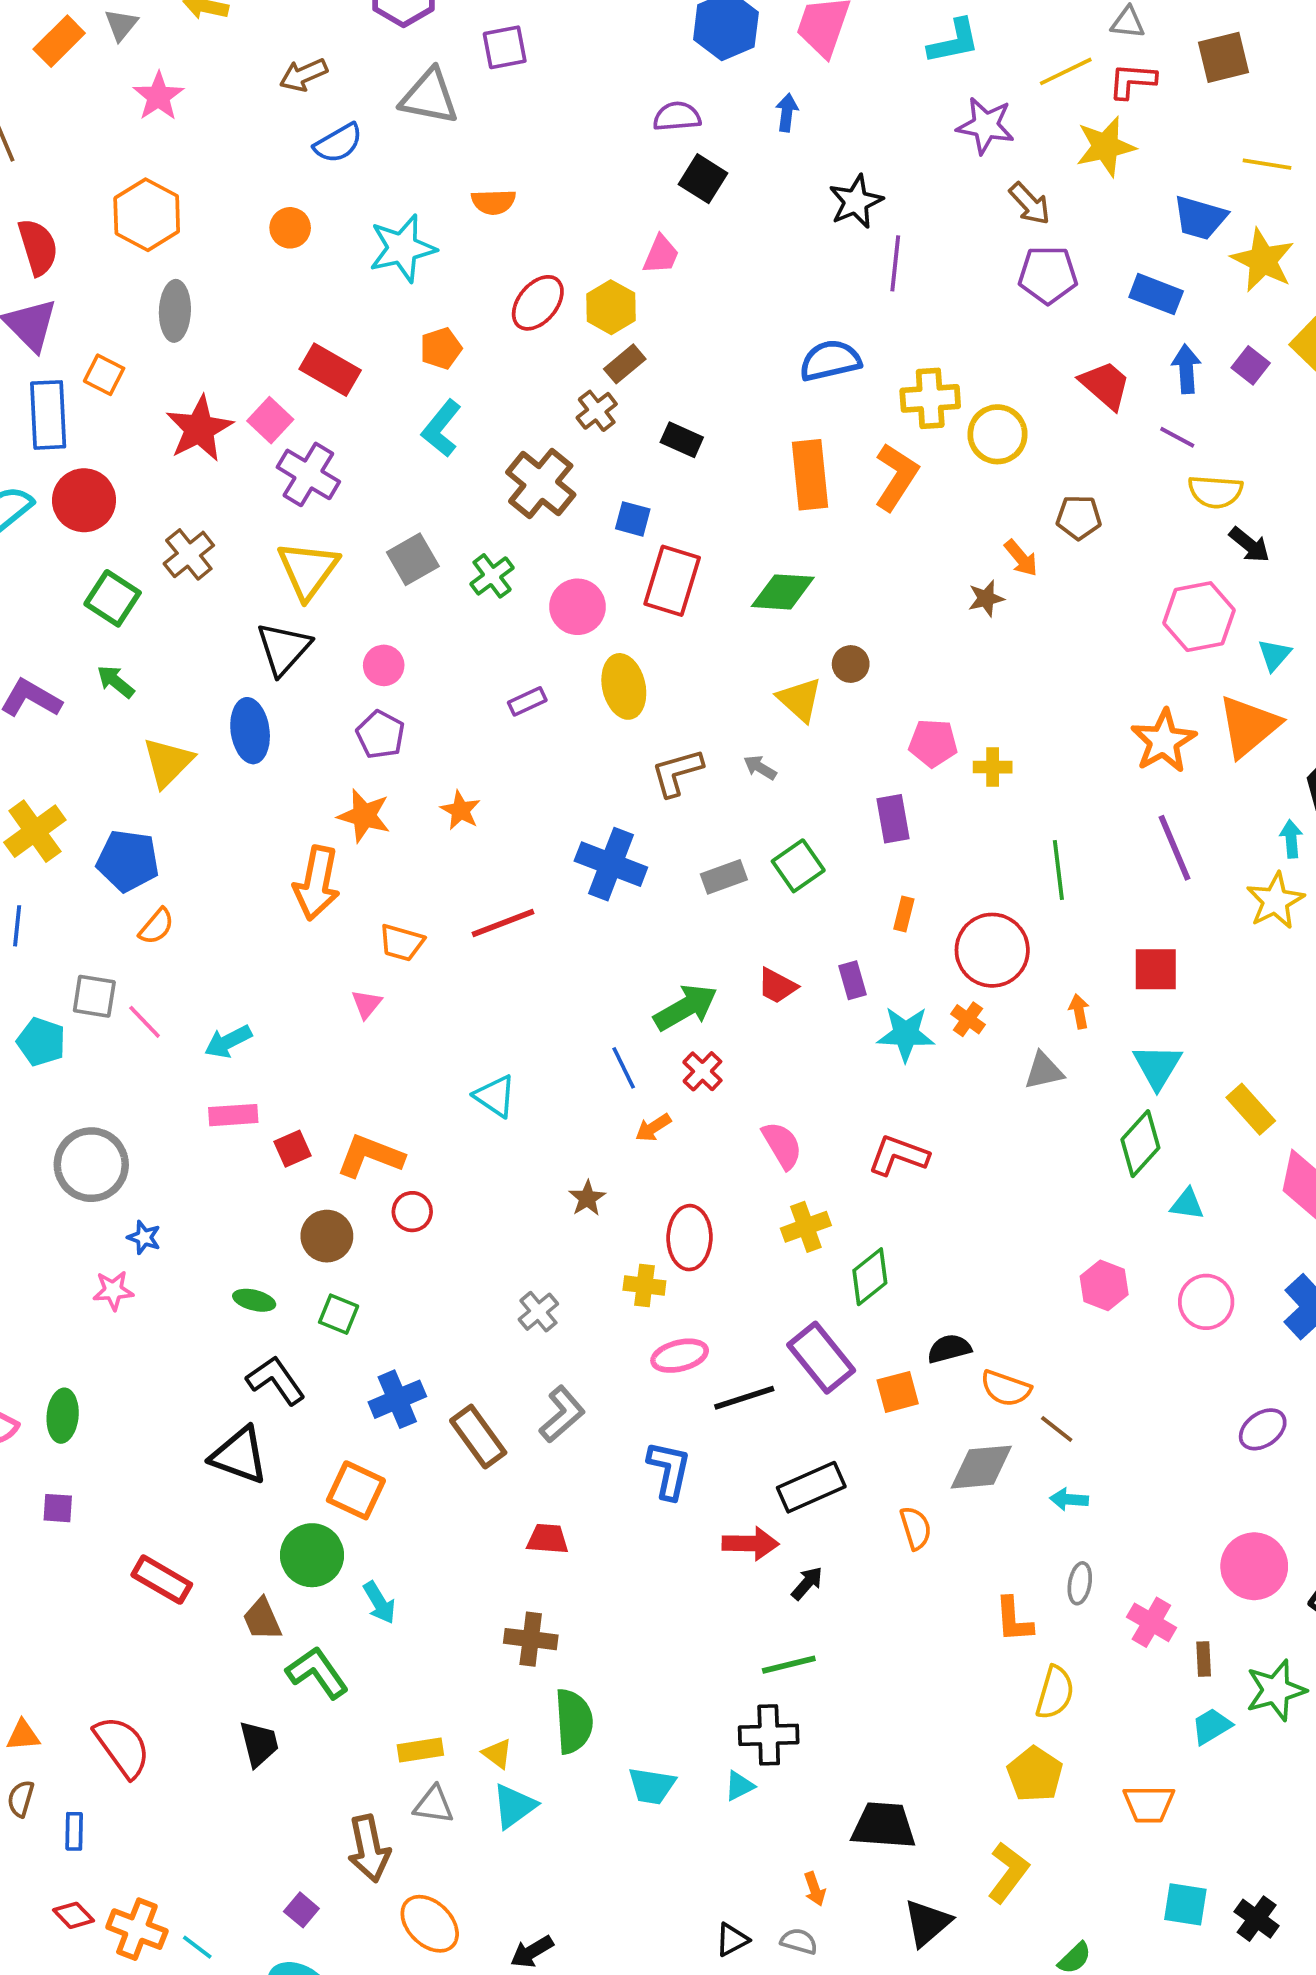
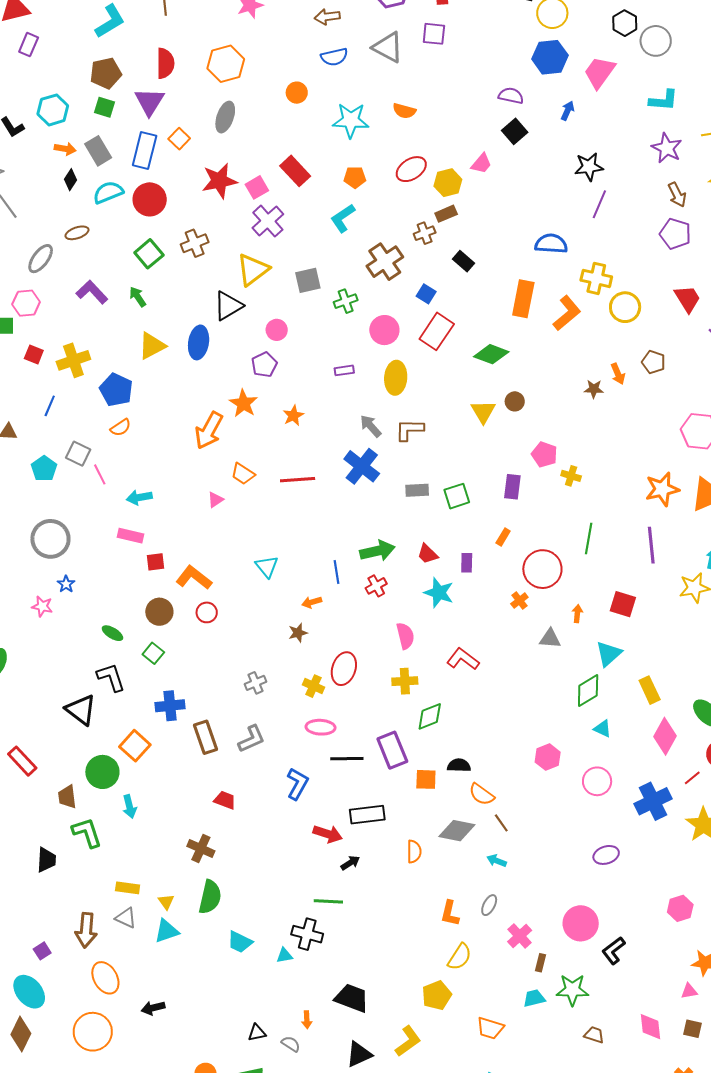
gray arrow: (760, 768) -> (371, 426), moved, size x1.4
cyan star: (906, 1034) -> (439, 593), moved
orange arrow: (653, 1128) -> (312, 602), moved

